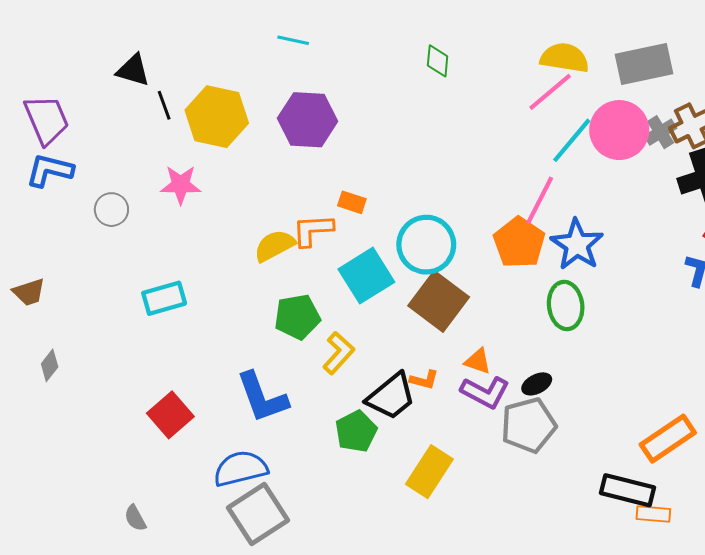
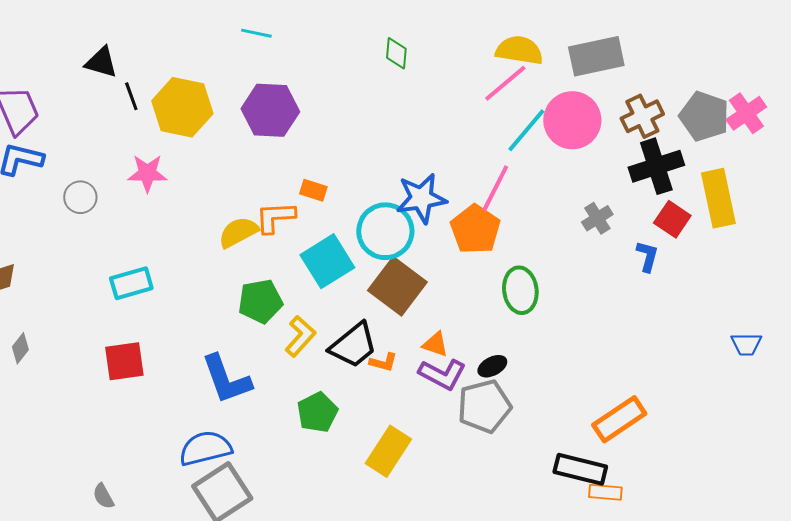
gray cross: (661, 132) -> (597, 218), moved
blue star: (577, 245) -> (421, 198), moved, turned 30
black trapezoid: (391, 396) -> (353, 345), moved
red square: (170, 415) -> (124, 361), moved, turned 33

